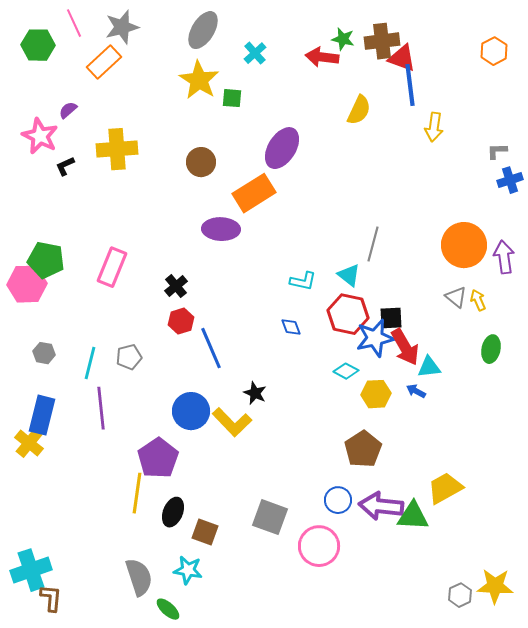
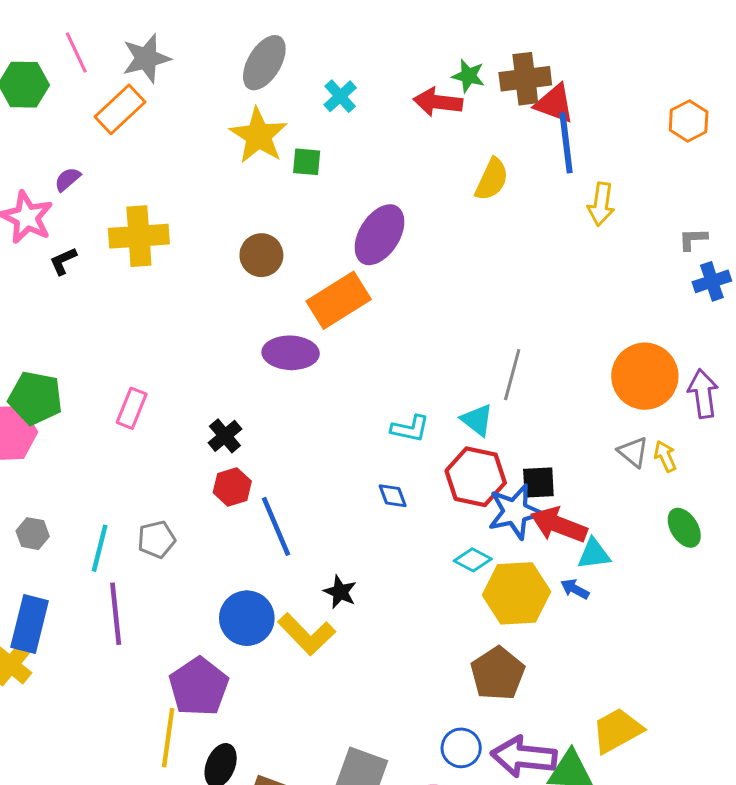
orange hexagon: (494, 51) -> (689, 121), moved
pink rectangle: (112, 267) -> (132, 408), size x0.7
red arrow: (405, 347) -> (559, 525), turned 141
green ellipse: (491, 349) -> (684, 528), turned -44
yellow hexagon: (376, 394) -> (517, 593), size x1.5

